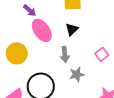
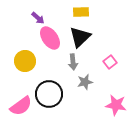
black triangle: (72, 29) -> (80, 37), size x1.6

